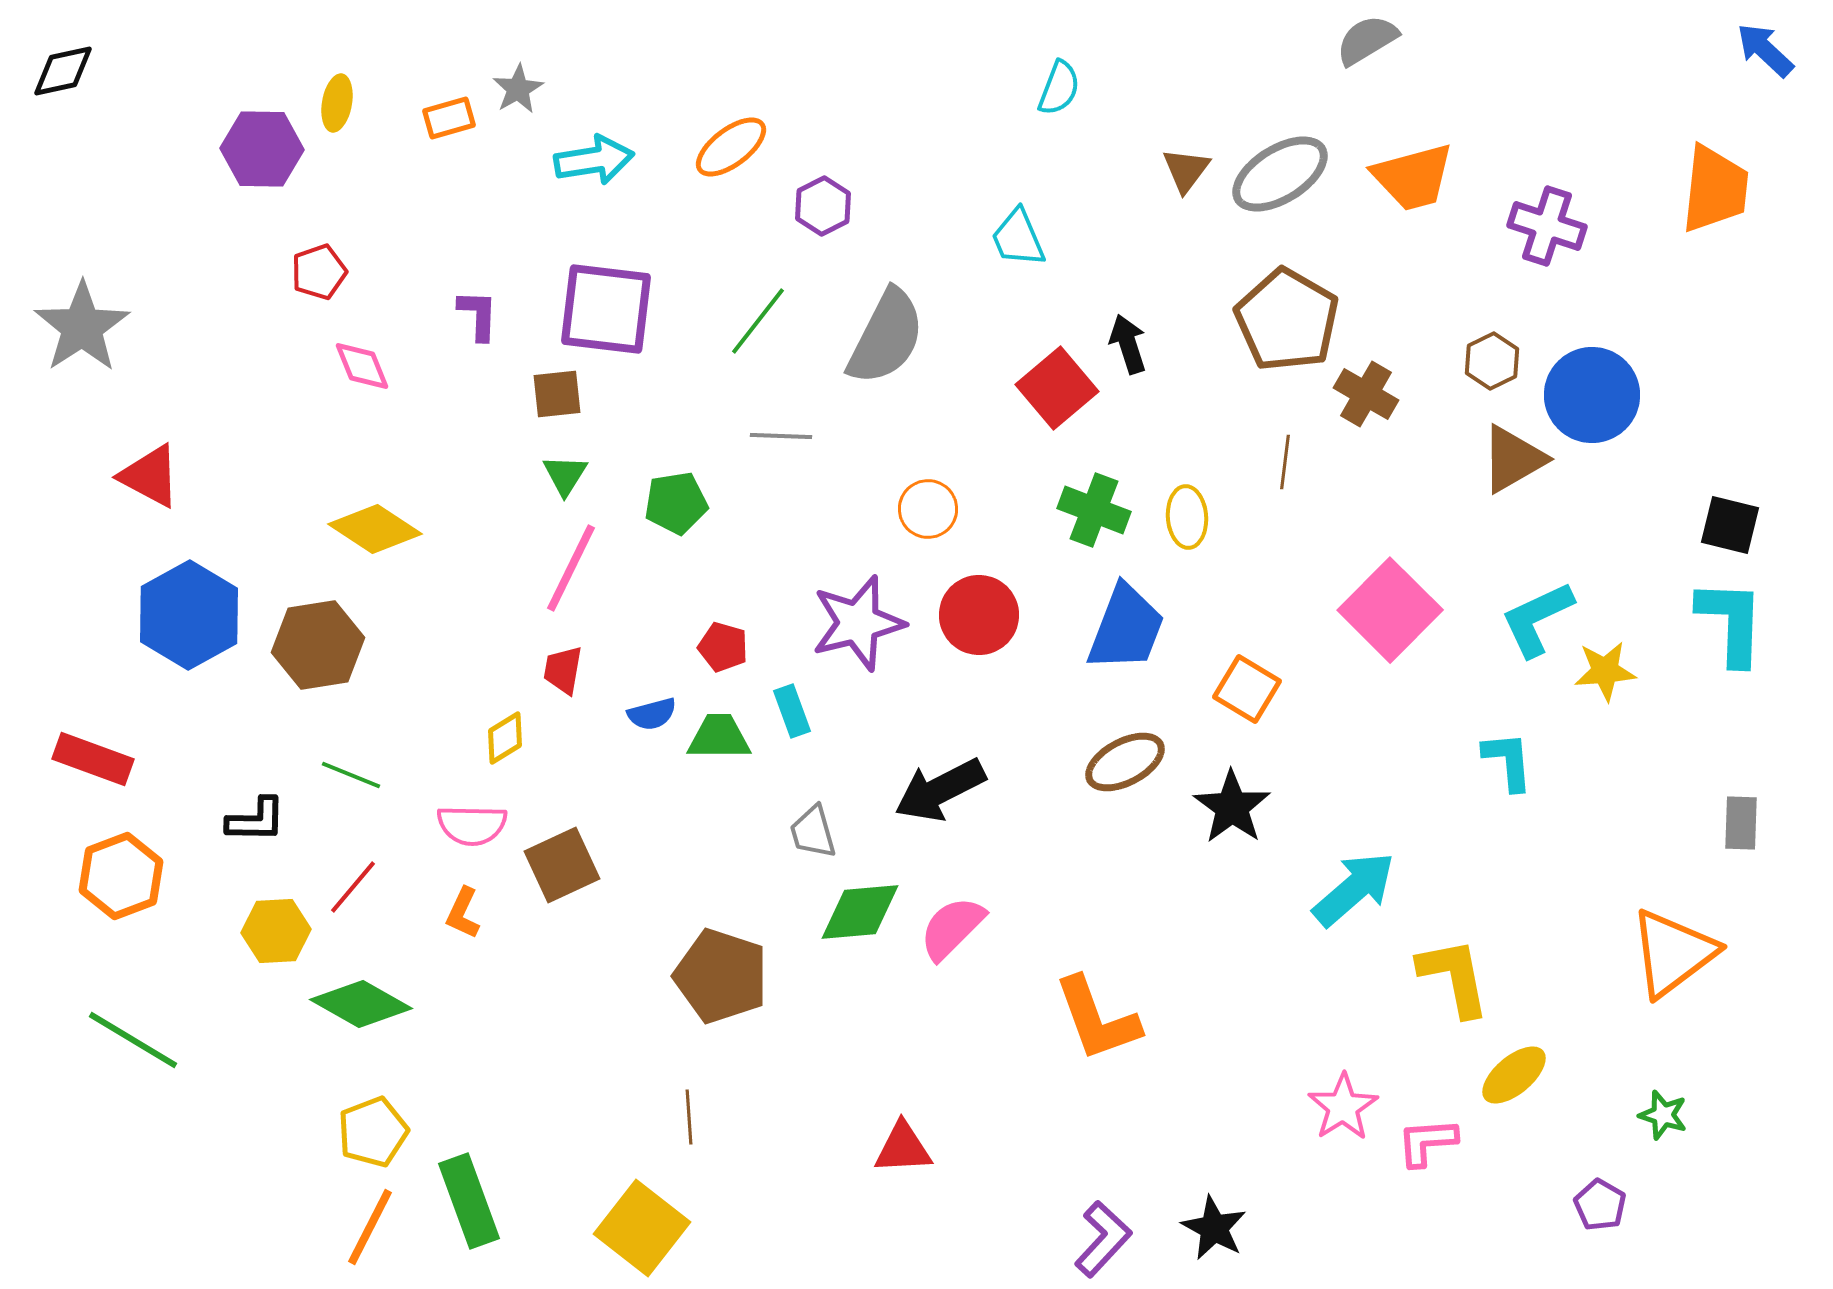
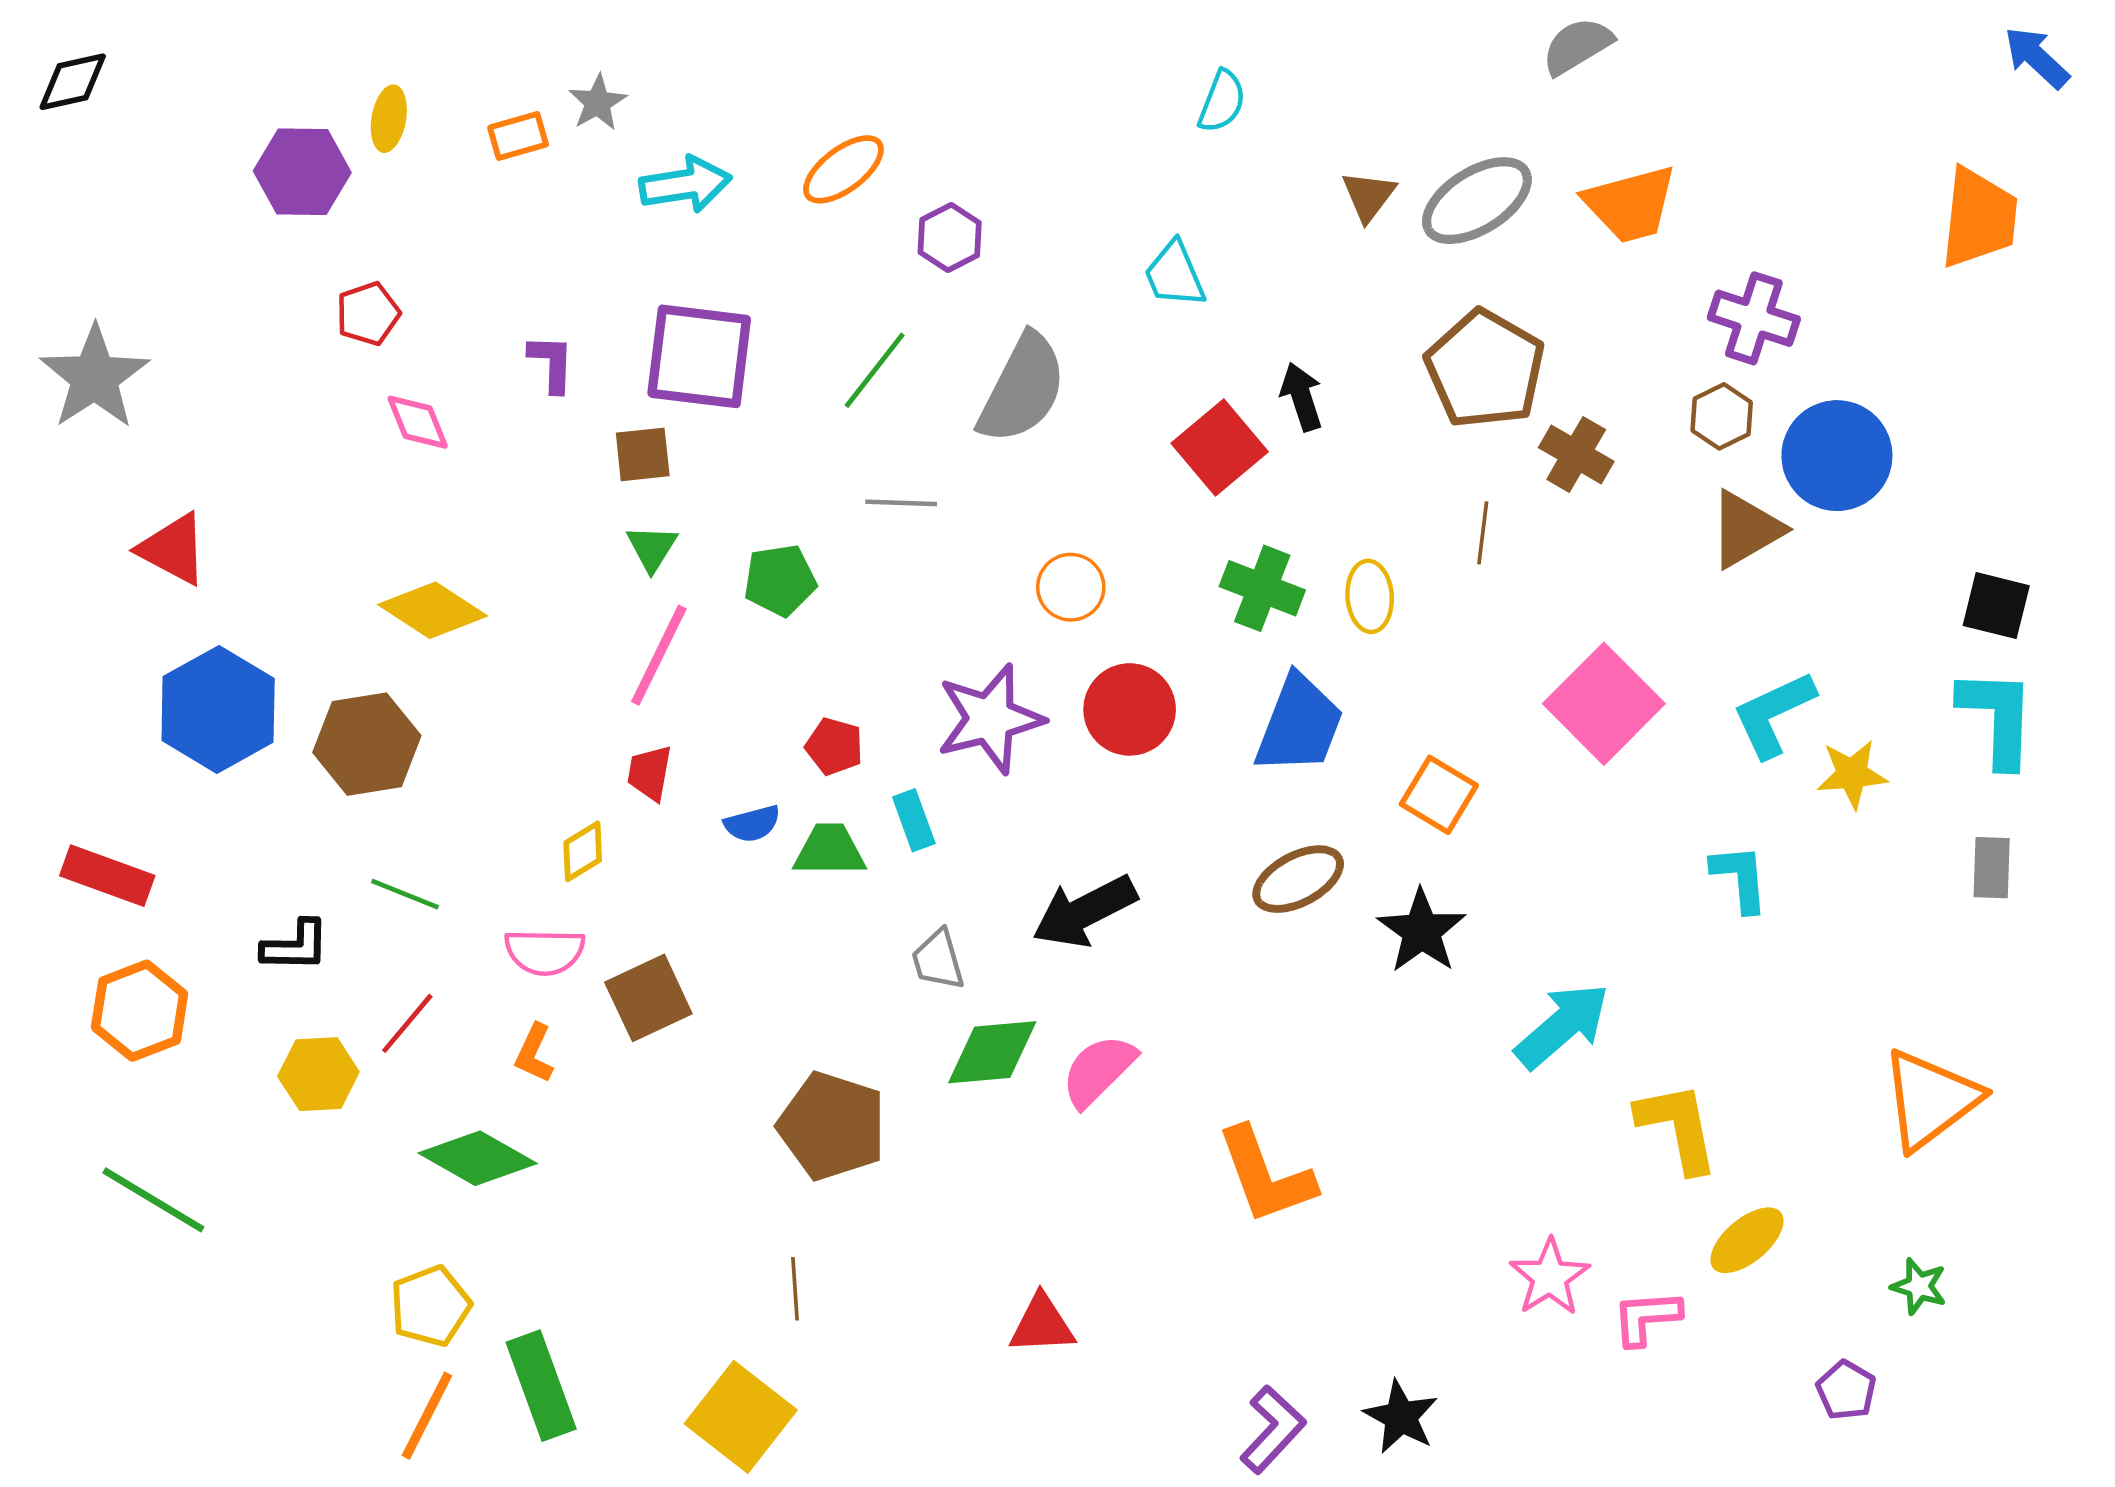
purple cross: (1547, 226) -> (1754, 318), moved
gray rectangle: (1741, 823) -> (1992, 868), moved
green diamond: (361, 1004) -> (478, 1158), moved

